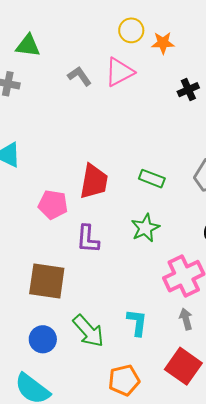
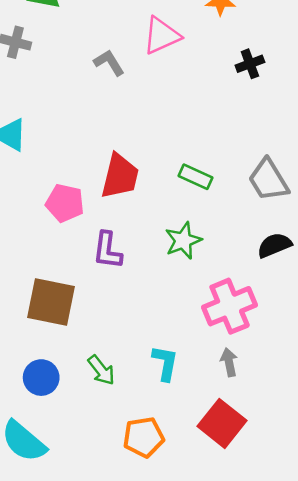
gray L-shape: (80, 76) -> (109, 63), moved
green arrow: (88, 331) -> (101, 370), size x0.7

